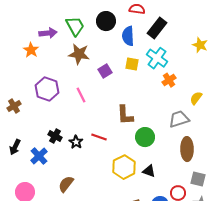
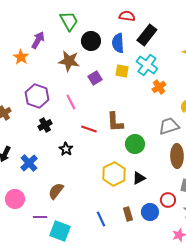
black circle: (106, 21) -> (91, 41), moved
green trapezoid: (75, 26) -> (69, 21), moved
purple arrow: (48, 33) -> (38, 40), turned -54
black cross: (55, 136) -> (45, 125), moved, turned 32
red line: (99, 137) -> (89, 129), moved
black triangle: (149, 171) -> (139, 178), turned -48

